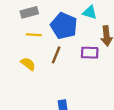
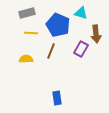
purple rectangle: (90, 53) -> (81, 49), turned -63
yellow semicircle: (28, 64) -> (26, 59), turned -40

